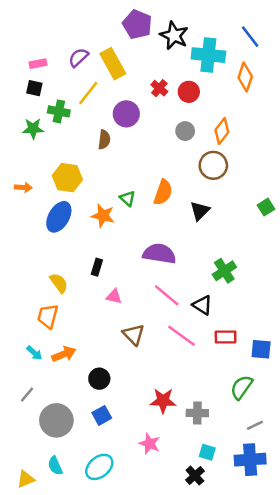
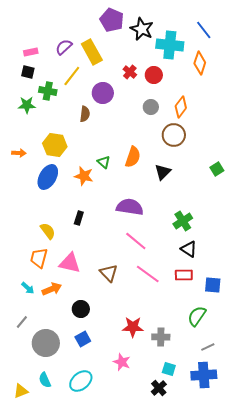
pink triangle: (114, 297) -> (70, 263), moved, size x1.6
black triangle: (202, 305) -> (189, 249), moved

